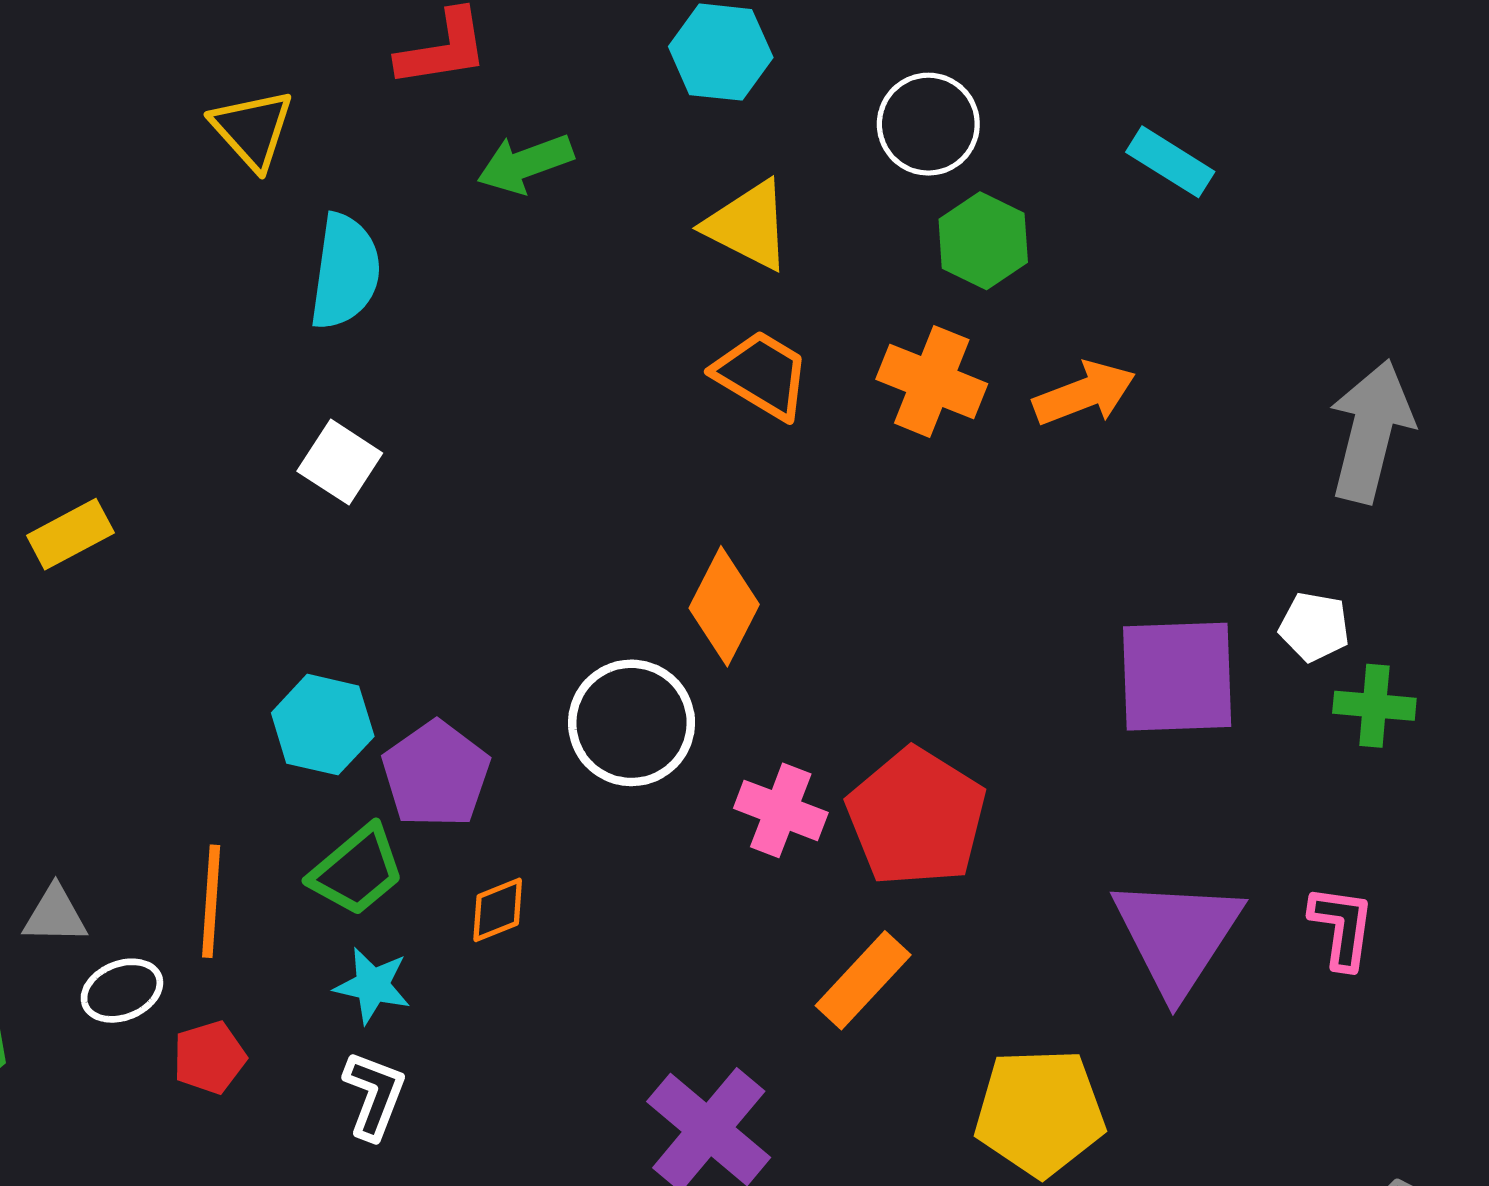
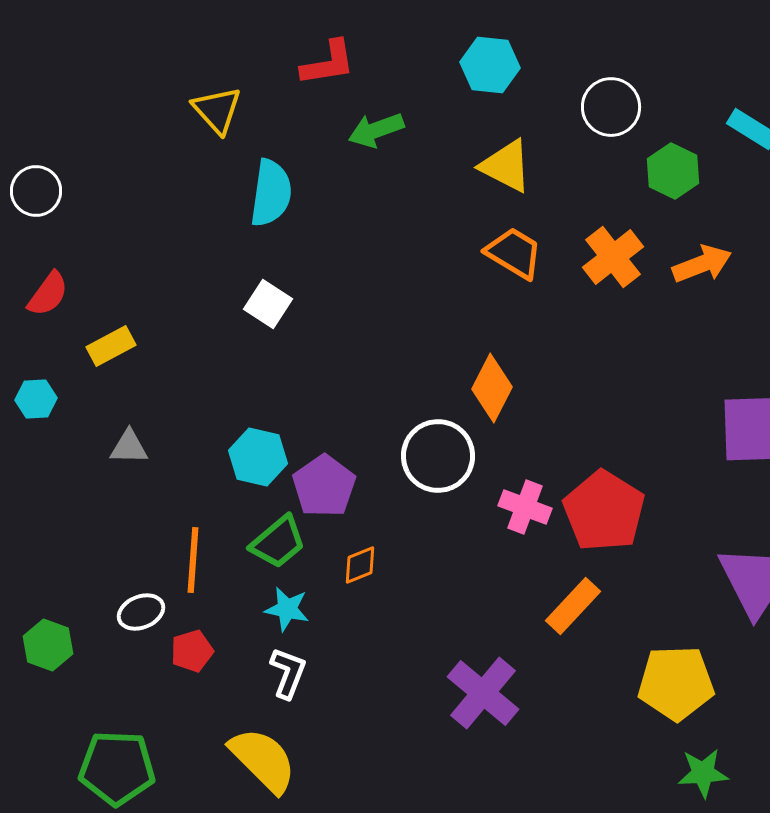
green hexagon: (983, 241) -> (673, 171), moved
orange cross: (932, 381) -> (613, 257), turned 30
gray triangle: (55, 915) -> (129, 447), moved

